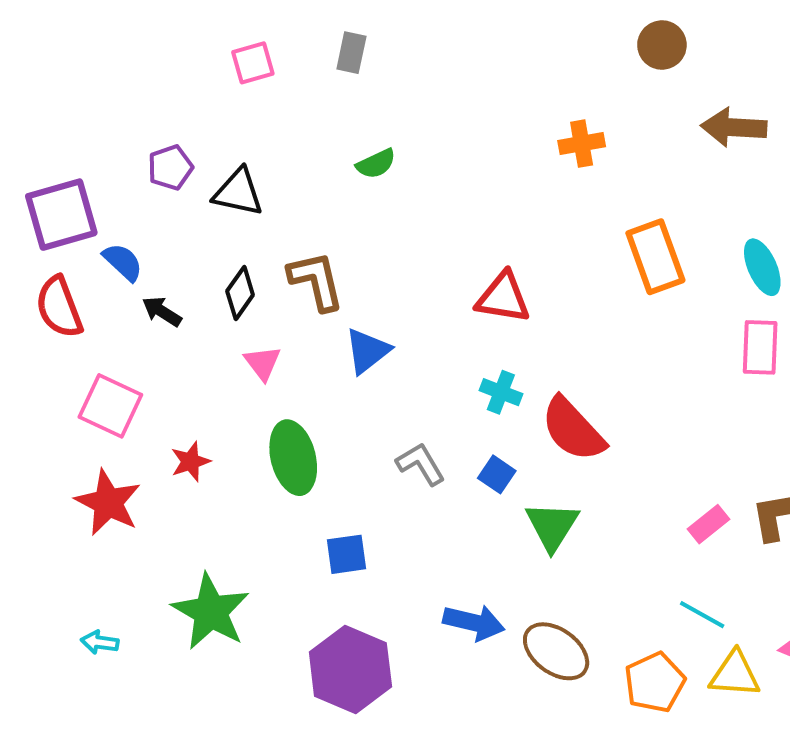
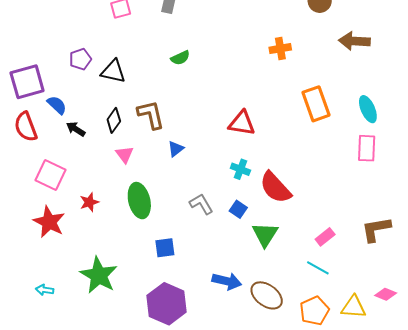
blue triangle: (367, 351) -> (176, 149), size x0.7
pink rectangle: (708, 524) -> (325, 237), moved
cyan line: (702, 615) -> (318, 268), moved

